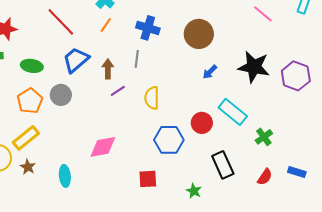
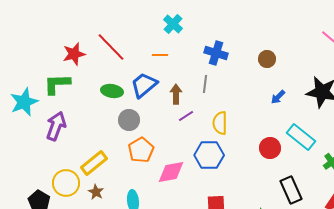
red line: (61, 22) -> (111, 47), moved
orange line: (106, 25) -> (160, 55), moved, turned 56
brown circle: (199, 34) -> (267, 59), size x0.6
green ellipse: (32, 66) -> (112, 91), moved
orange pentagon: (30, 101) -> (141, 150), moved
blue hexagon: (169, 140) -> (209, 155), moved

